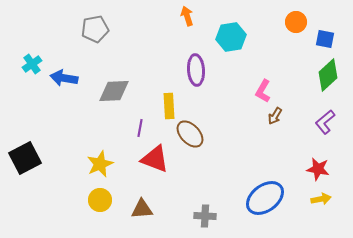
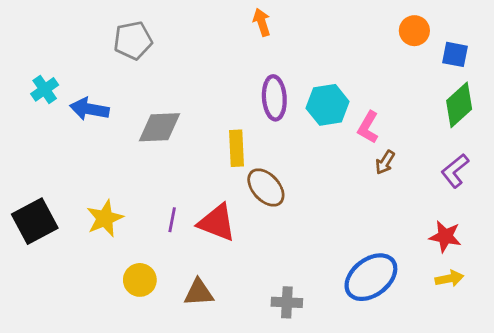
cyan hexagon: (231, 37) -> (328, 105), moved
purple line: (140, 128) -> (172, 220), moved
yellow star: (100, 164) -> (105, 218), moved

